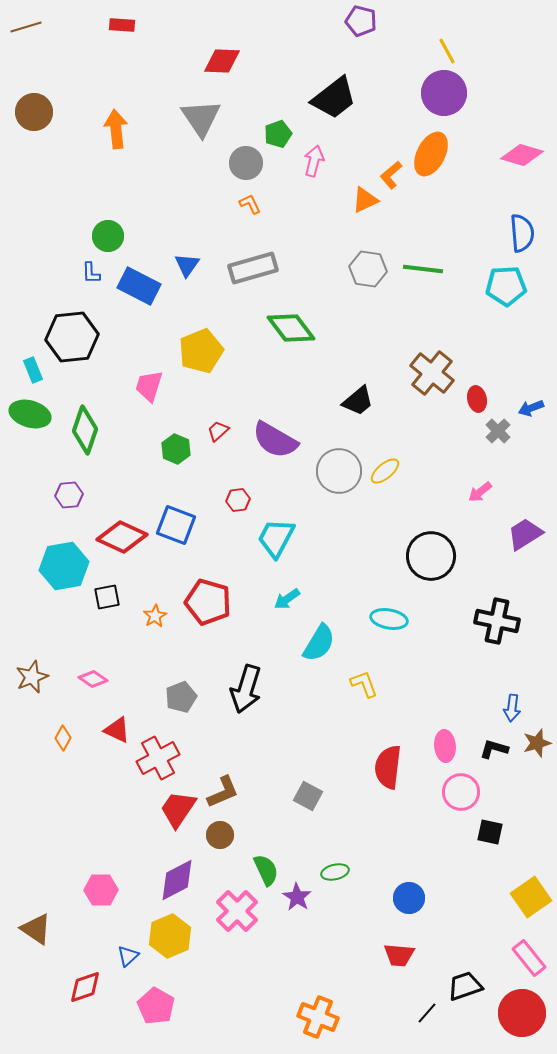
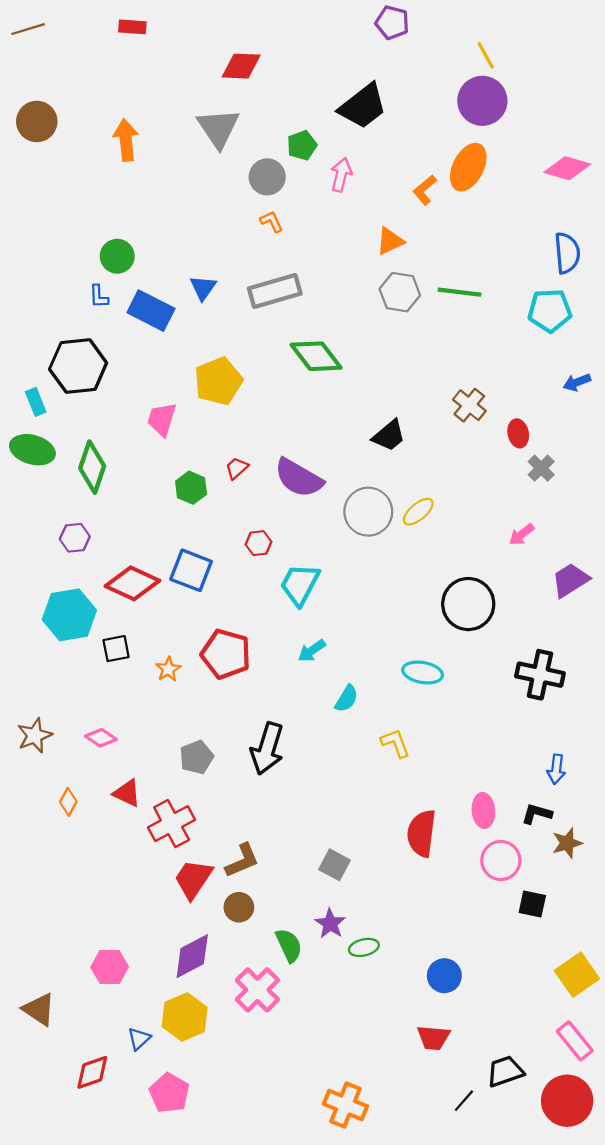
orange triangle: (365, 200) -> (390, 241), moved
brown cross: (432, 373) -> (469, 405), size x0.7
blue arrow: (531, 408) -> (577, 382), moved
cyan semicircle: (319, 643) -> (347, 699), size x0.7
brown star: (537, 743) -> (567, 843), moved
purple star: (297, 897) -> (330, 924), moved

